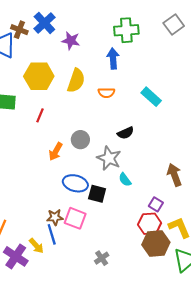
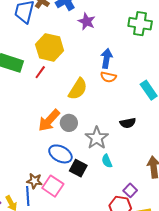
blue arrow: (113, 58) -> (107, 58), moved
yellow semicircle: (76, 81) -> (78, 89), moved
red line: (40, 115) -> (40, 72), moved
black semicircle: (126, 133) -> (128, 123), moved
gray circle: (80, 140) -> (69, 123), moved
orange arrow: (56, 152) -> (49, 120), size x1.4

